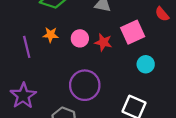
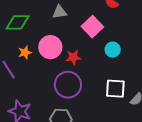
pink circle: (80, 38) -> (50, 47), size x1.5
red star: (103, 42) -> (73, 57), moved

